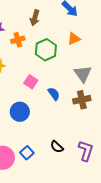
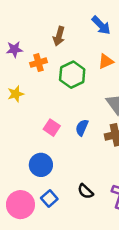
pink square: (31, 82) -> (52, 128), moved
blue semicircle: (54, 94) -> (82, 128), turned -120
blue circle: (20, 112) -> (41, 165), moved

